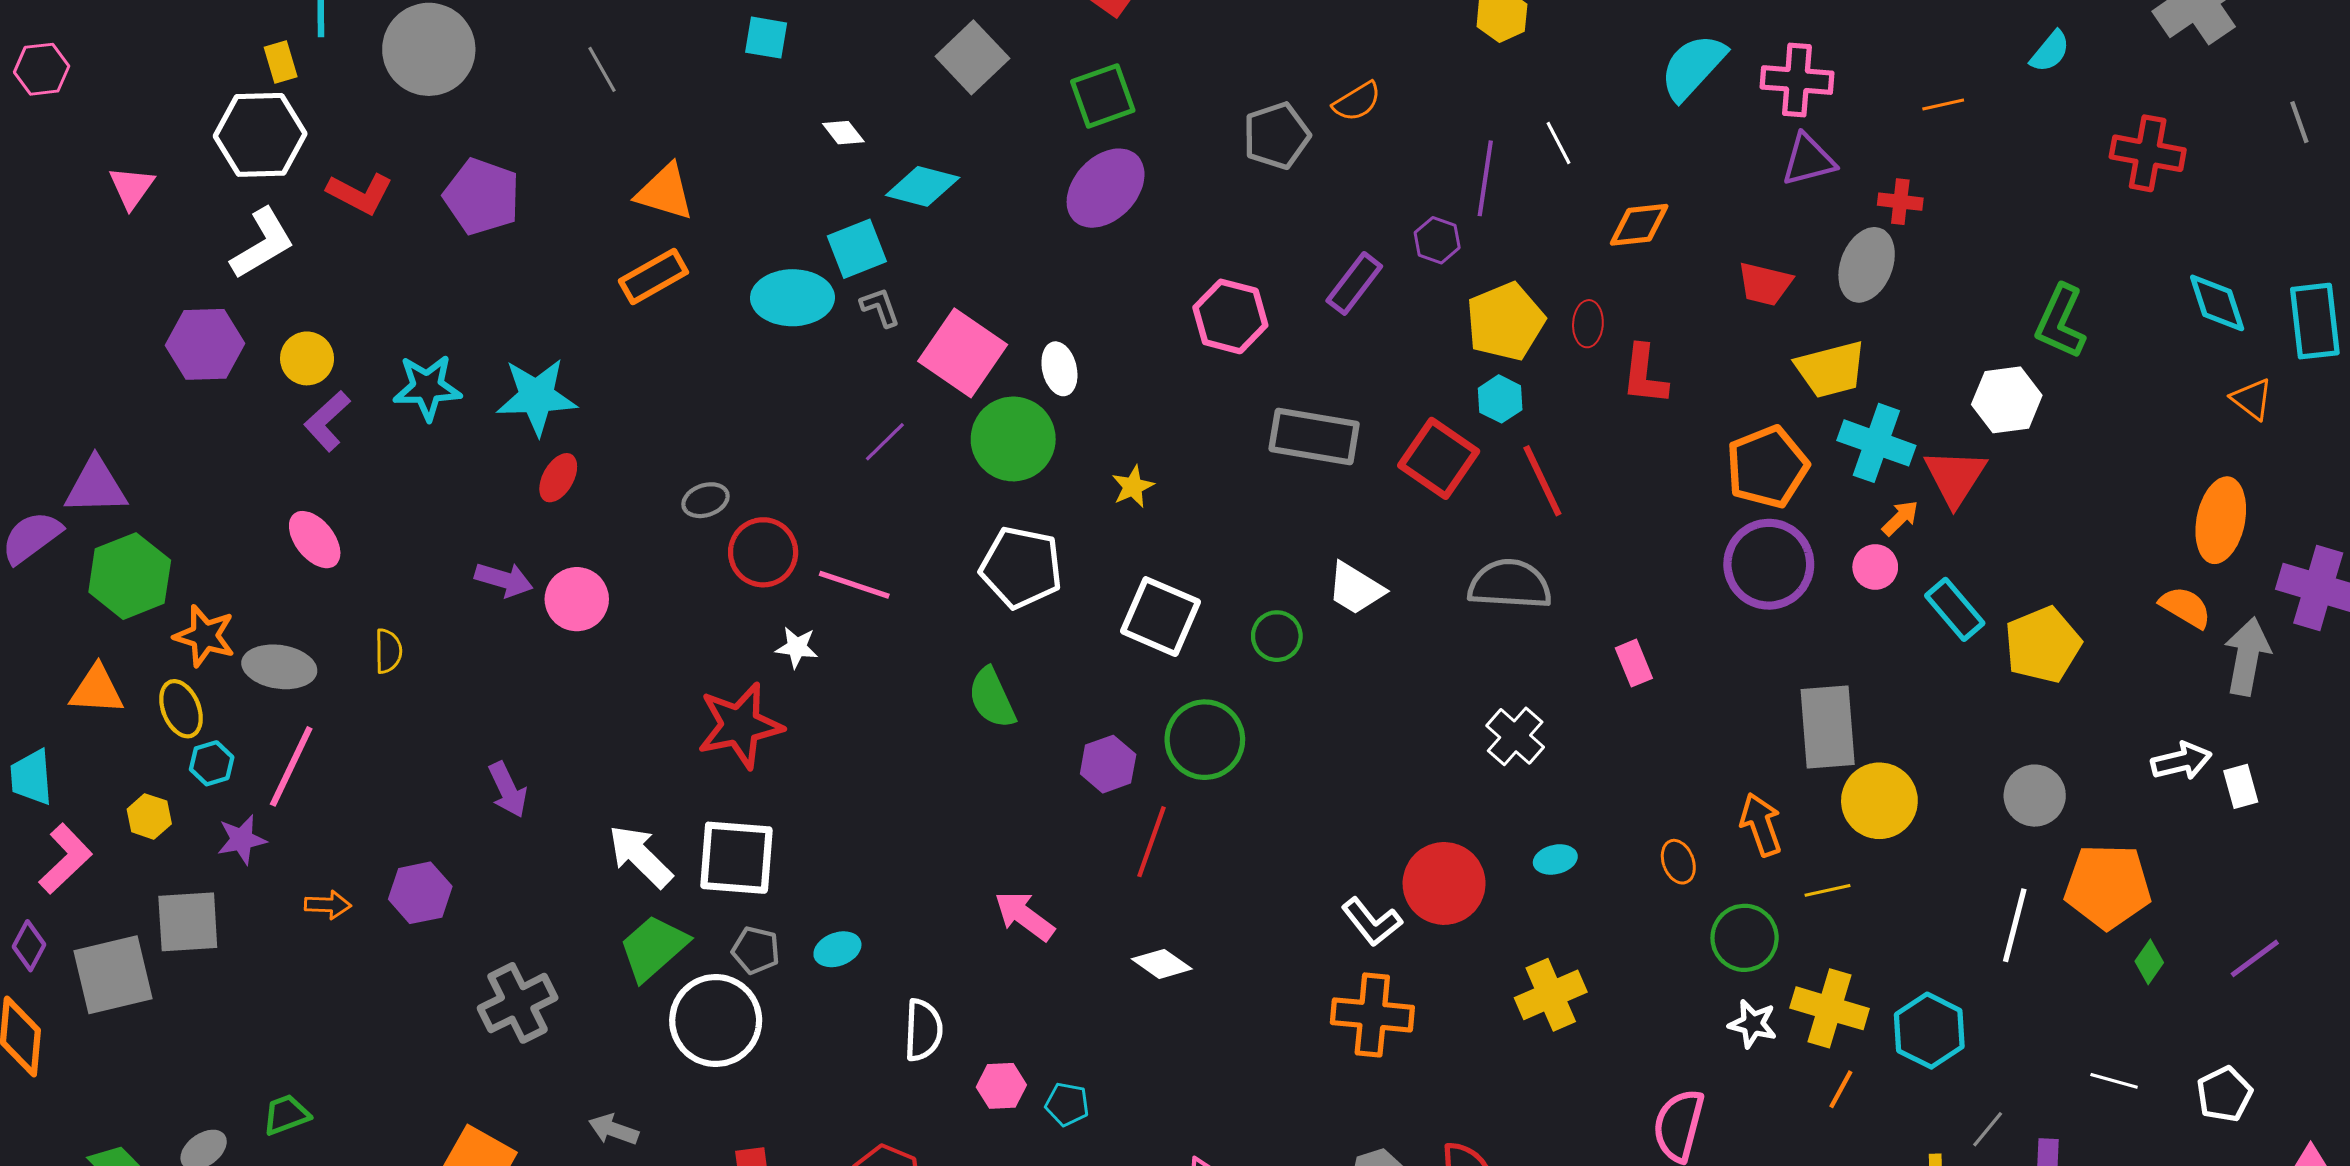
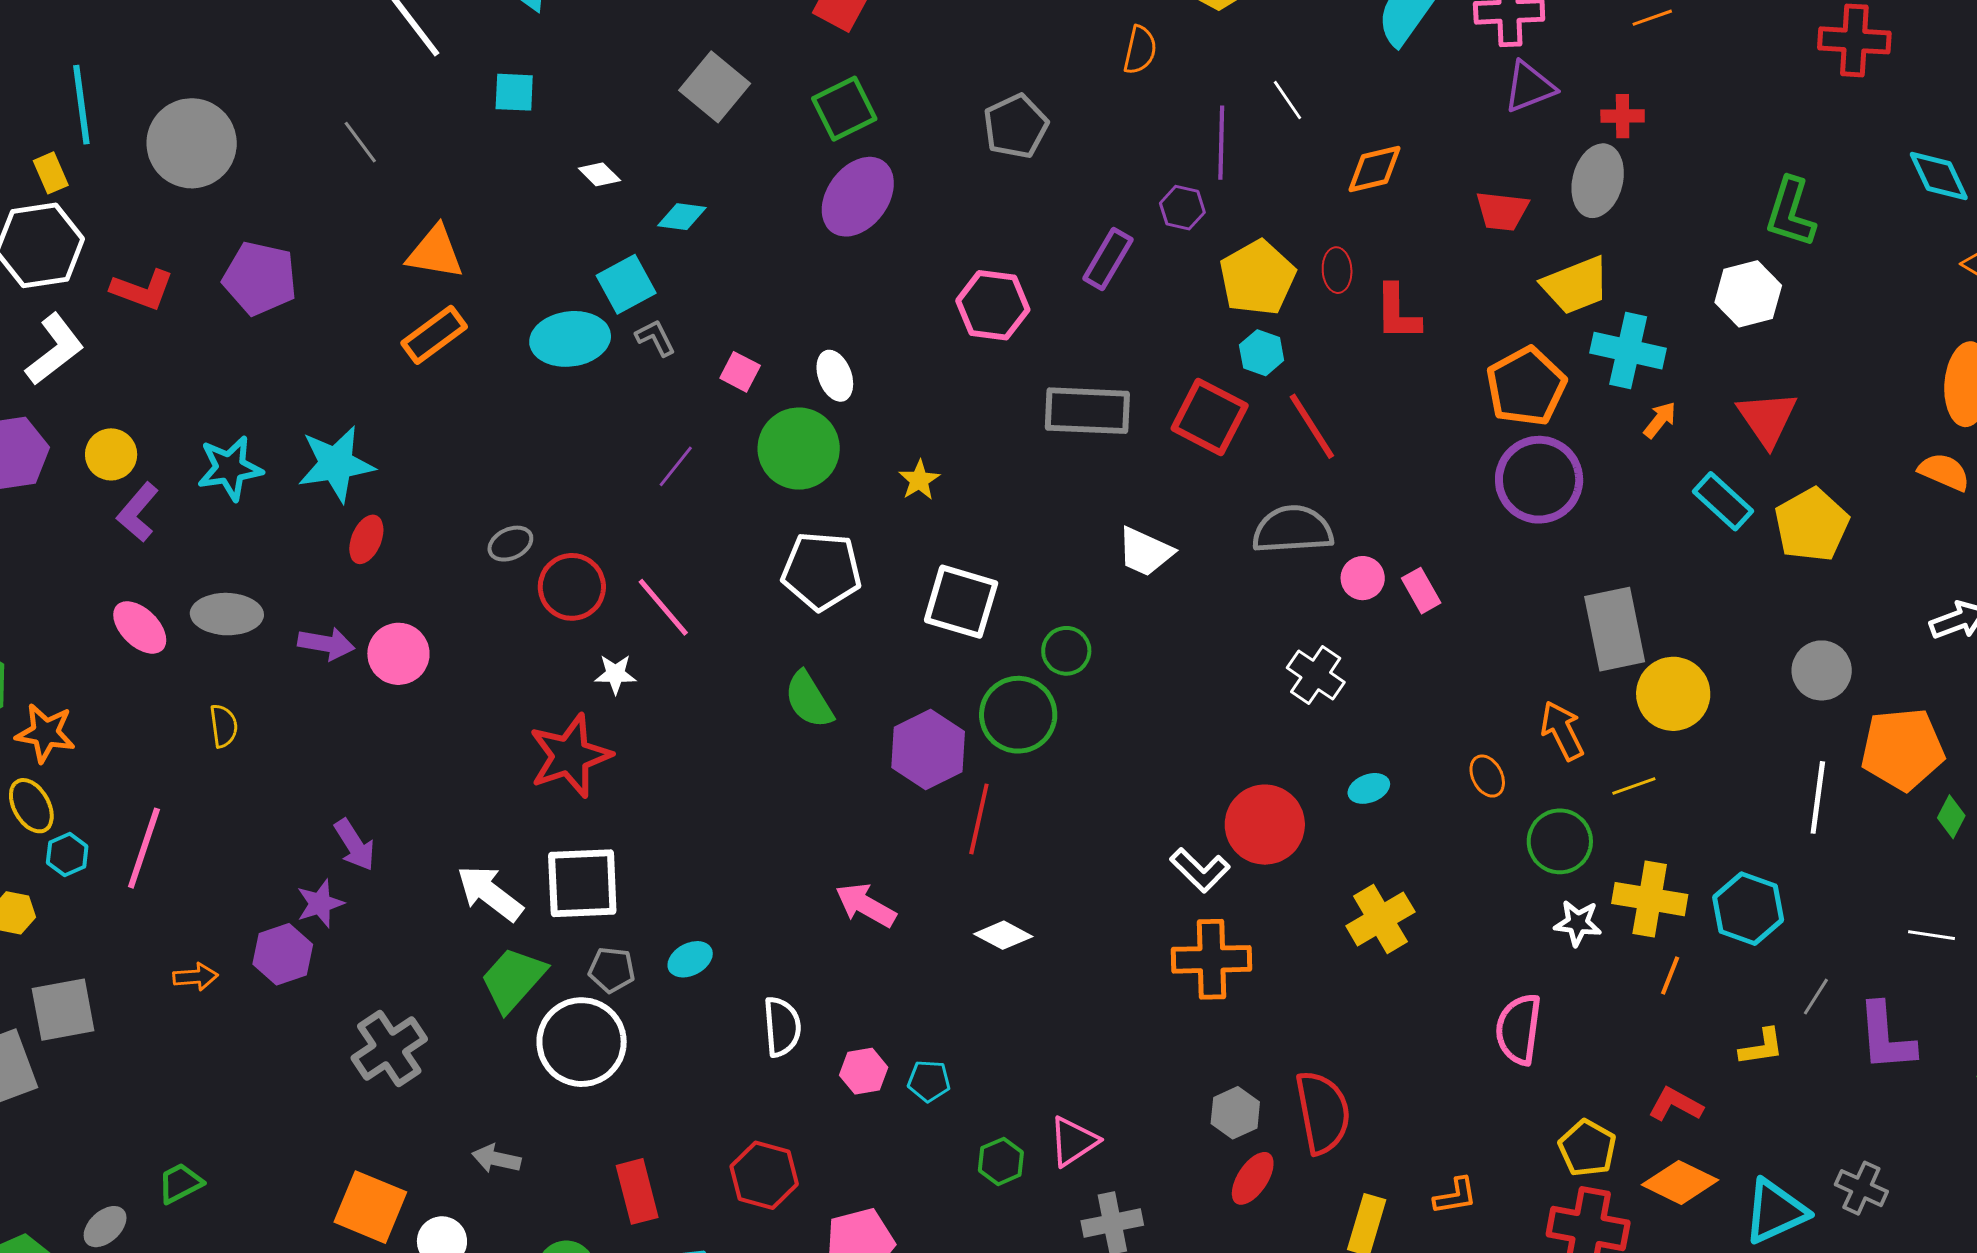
orange semicircle: (1357, 102) -> (1140, 50), moved, turned -39
cyan diamond: (923, 186) -> (682, 217), size x0.7
pink square: (963, 353) -> (740, 372), size x0.5
red triangle: (1955, 477) -> (1767, 419), moved
pink circle: (1875, 567) -> (1363, 578), moved
pink line: (854, 585) -> (663, 607), turned 38
green circle: (1277, 636) -> (1066, 651), moved
gray ellipse: (279, 667) -> (227, 614), moved
purple hexagon: (1108, 764) -> (928, 749), size x1.4
purple star: (242, 840) -> (320, 903), moved

